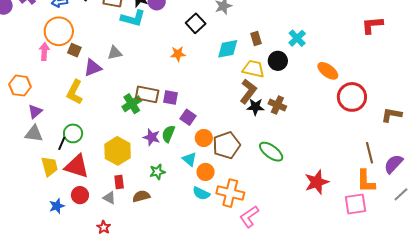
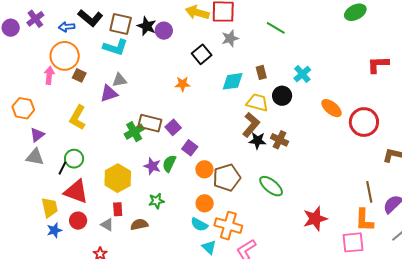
cyan L-shape: (133, 18) -> (115, 47), moved
purple triangle: (93, 68) -> (109, 93), moved
red circle: (352, 97) -> (364, 122), moved
purple square: (170, 98) -> (173, 127), turned 35
cyan triangle: (189, 159) -> (209, 247), moved
yellow trapezoid: (50, 166) -> (50, 207), moved

